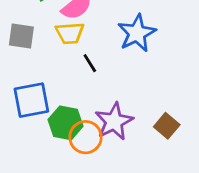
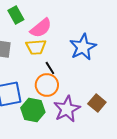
brown square: (167, 126) -> (97, 103), moved
orange circle: (85, 137) -> (47, 85), moved

